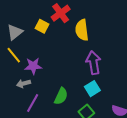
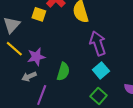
green semicircle: (61, 96) -> (63, 72), moved

